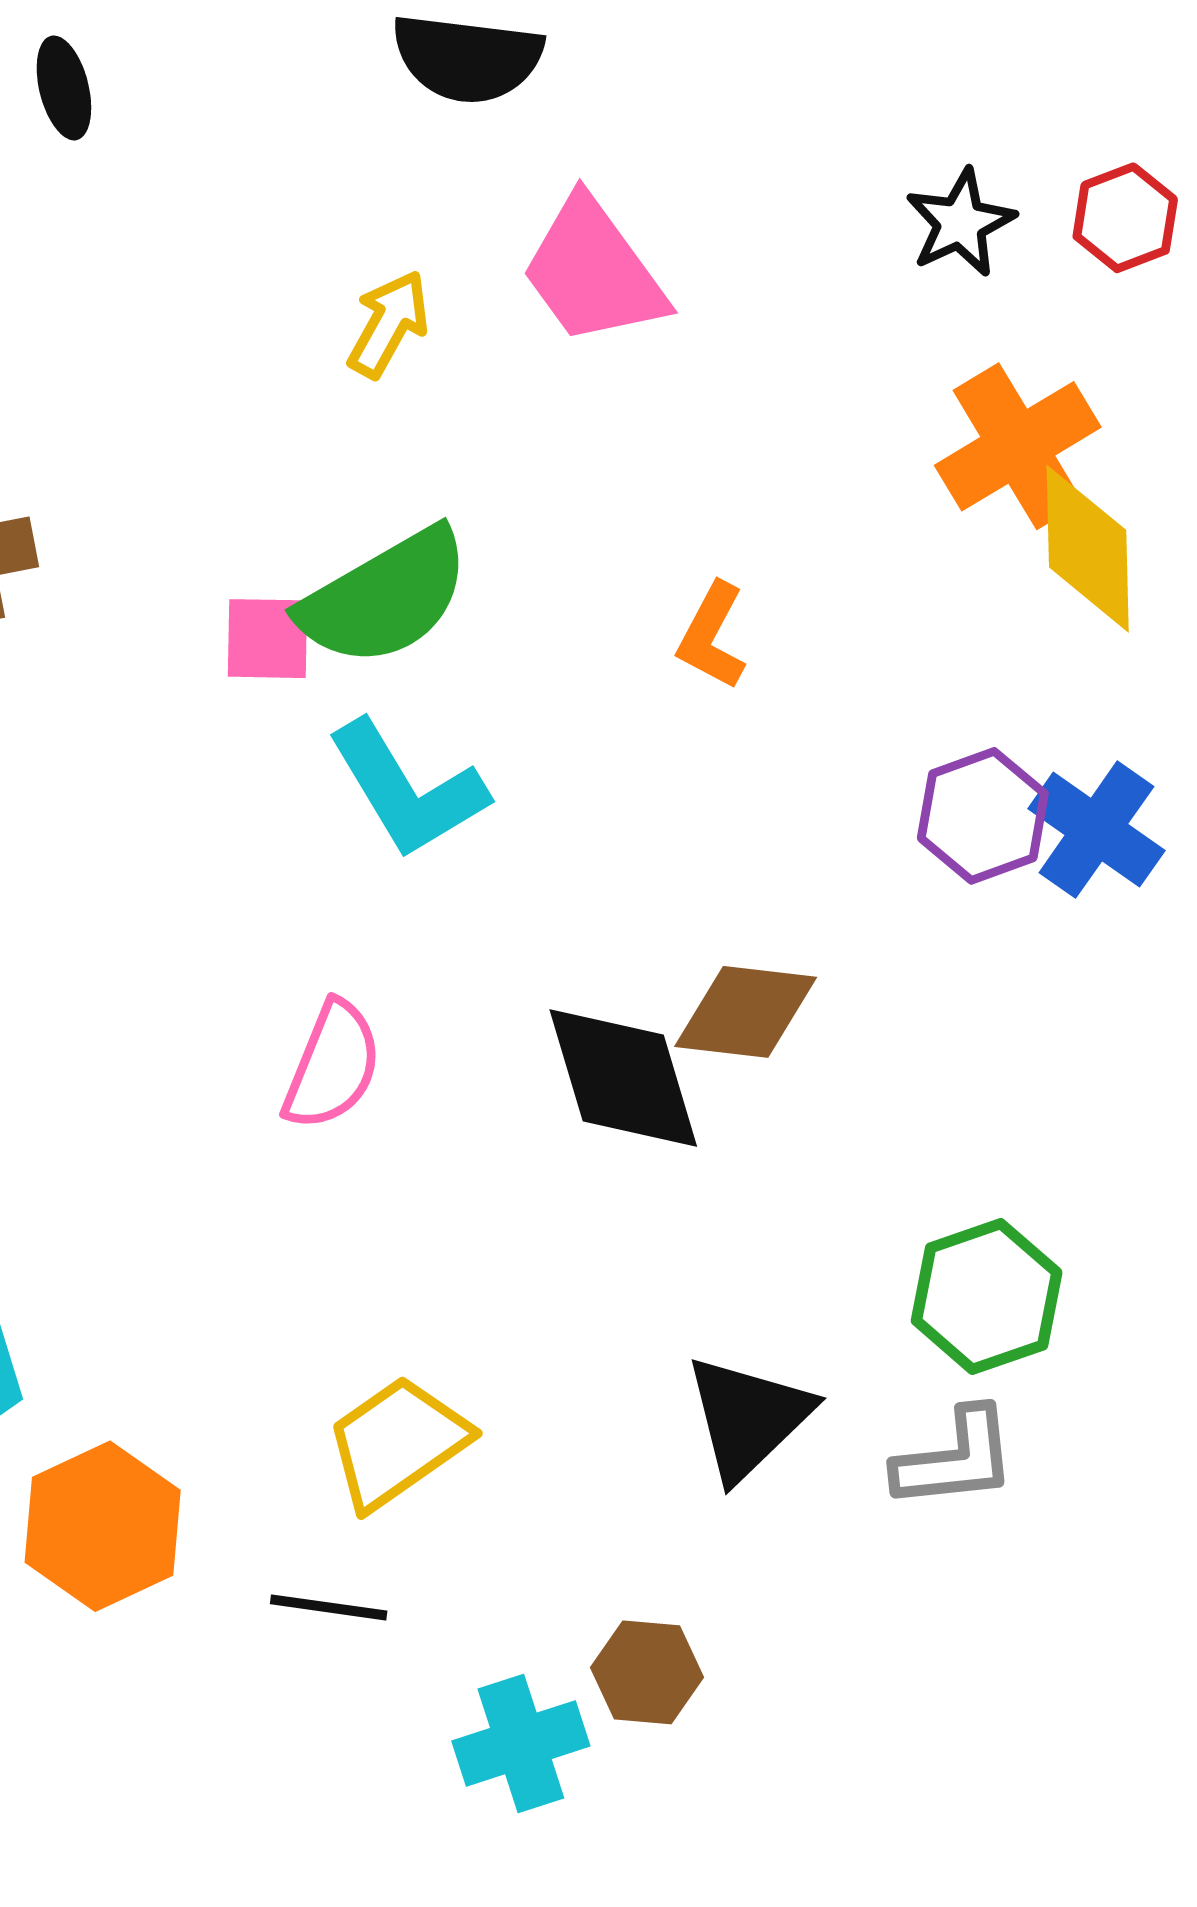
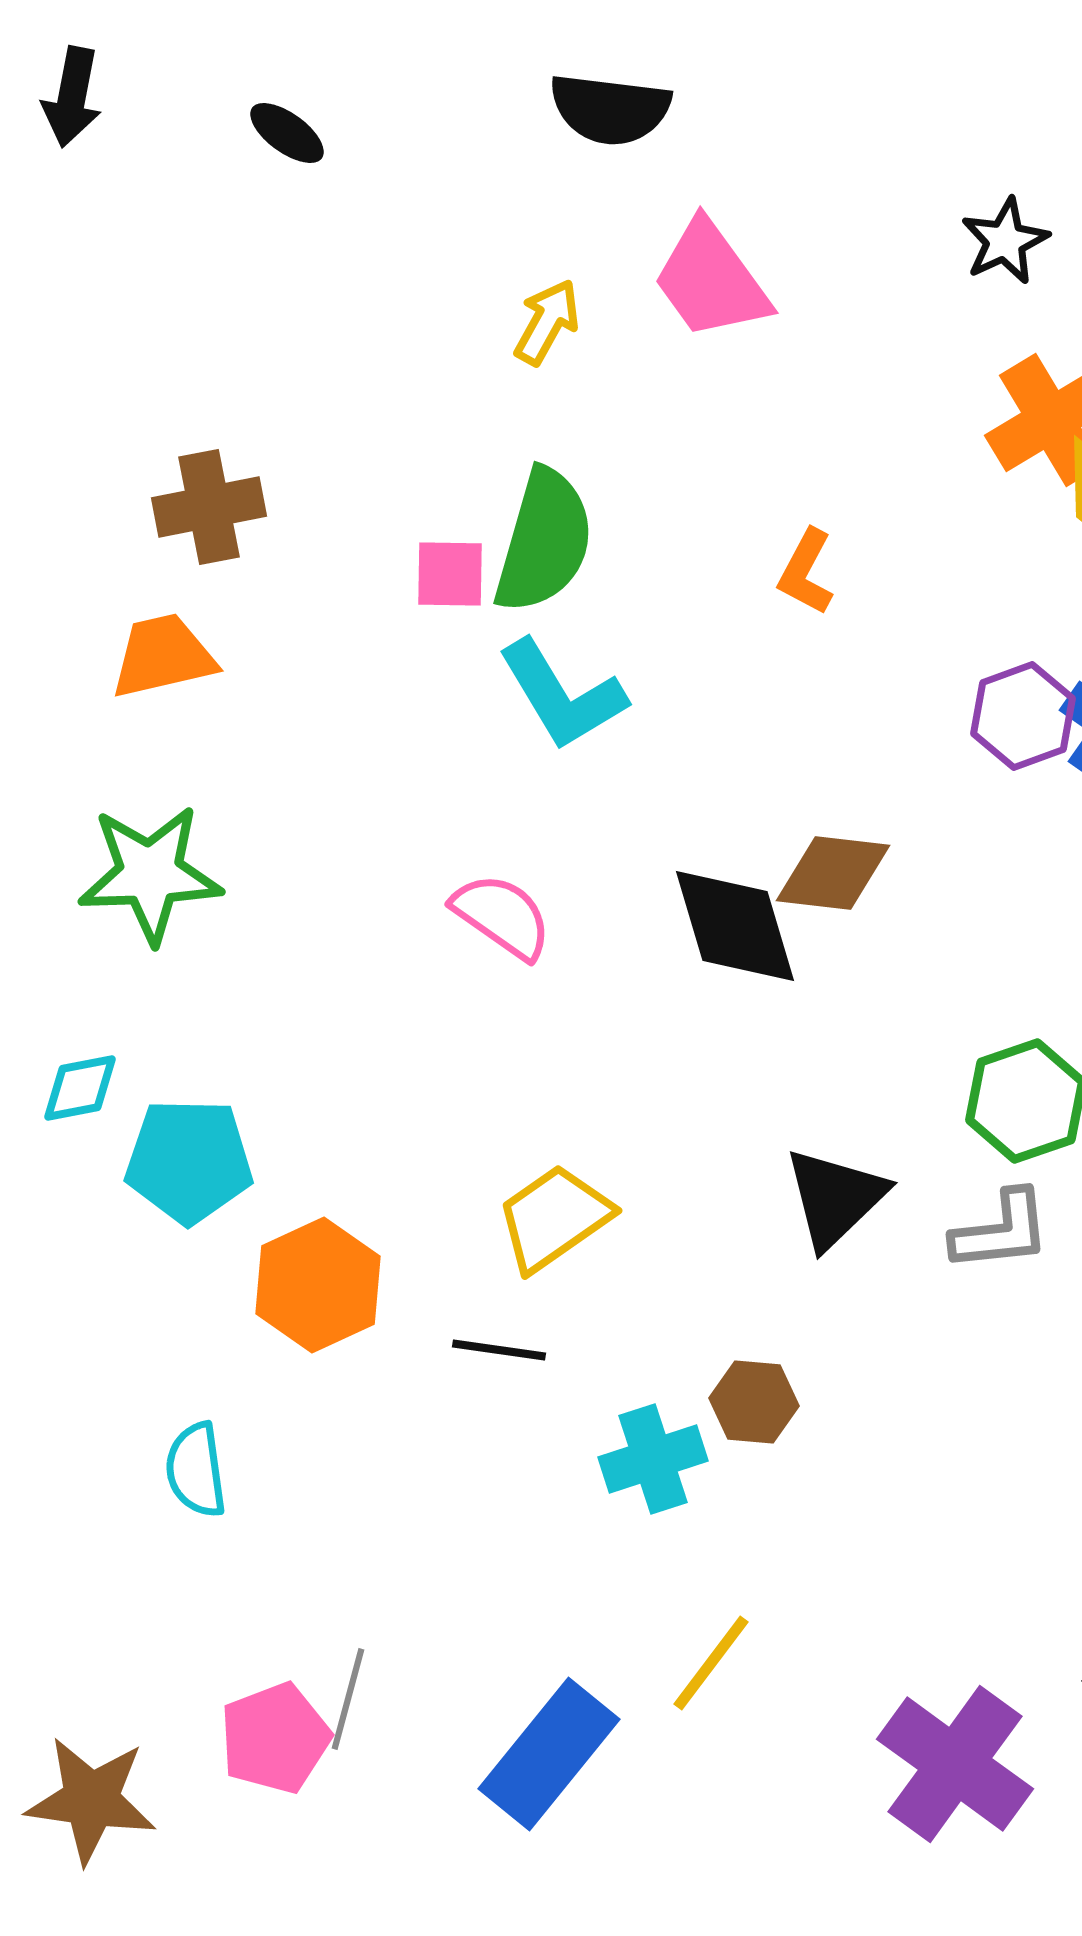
black ellipse: (64, 88) -> (287, 133), turned -40
green semicircle: (385, 597) -> (544, 541), turned -44
pink semicircle: (332, 1066) -> (502, 916), turned -77

